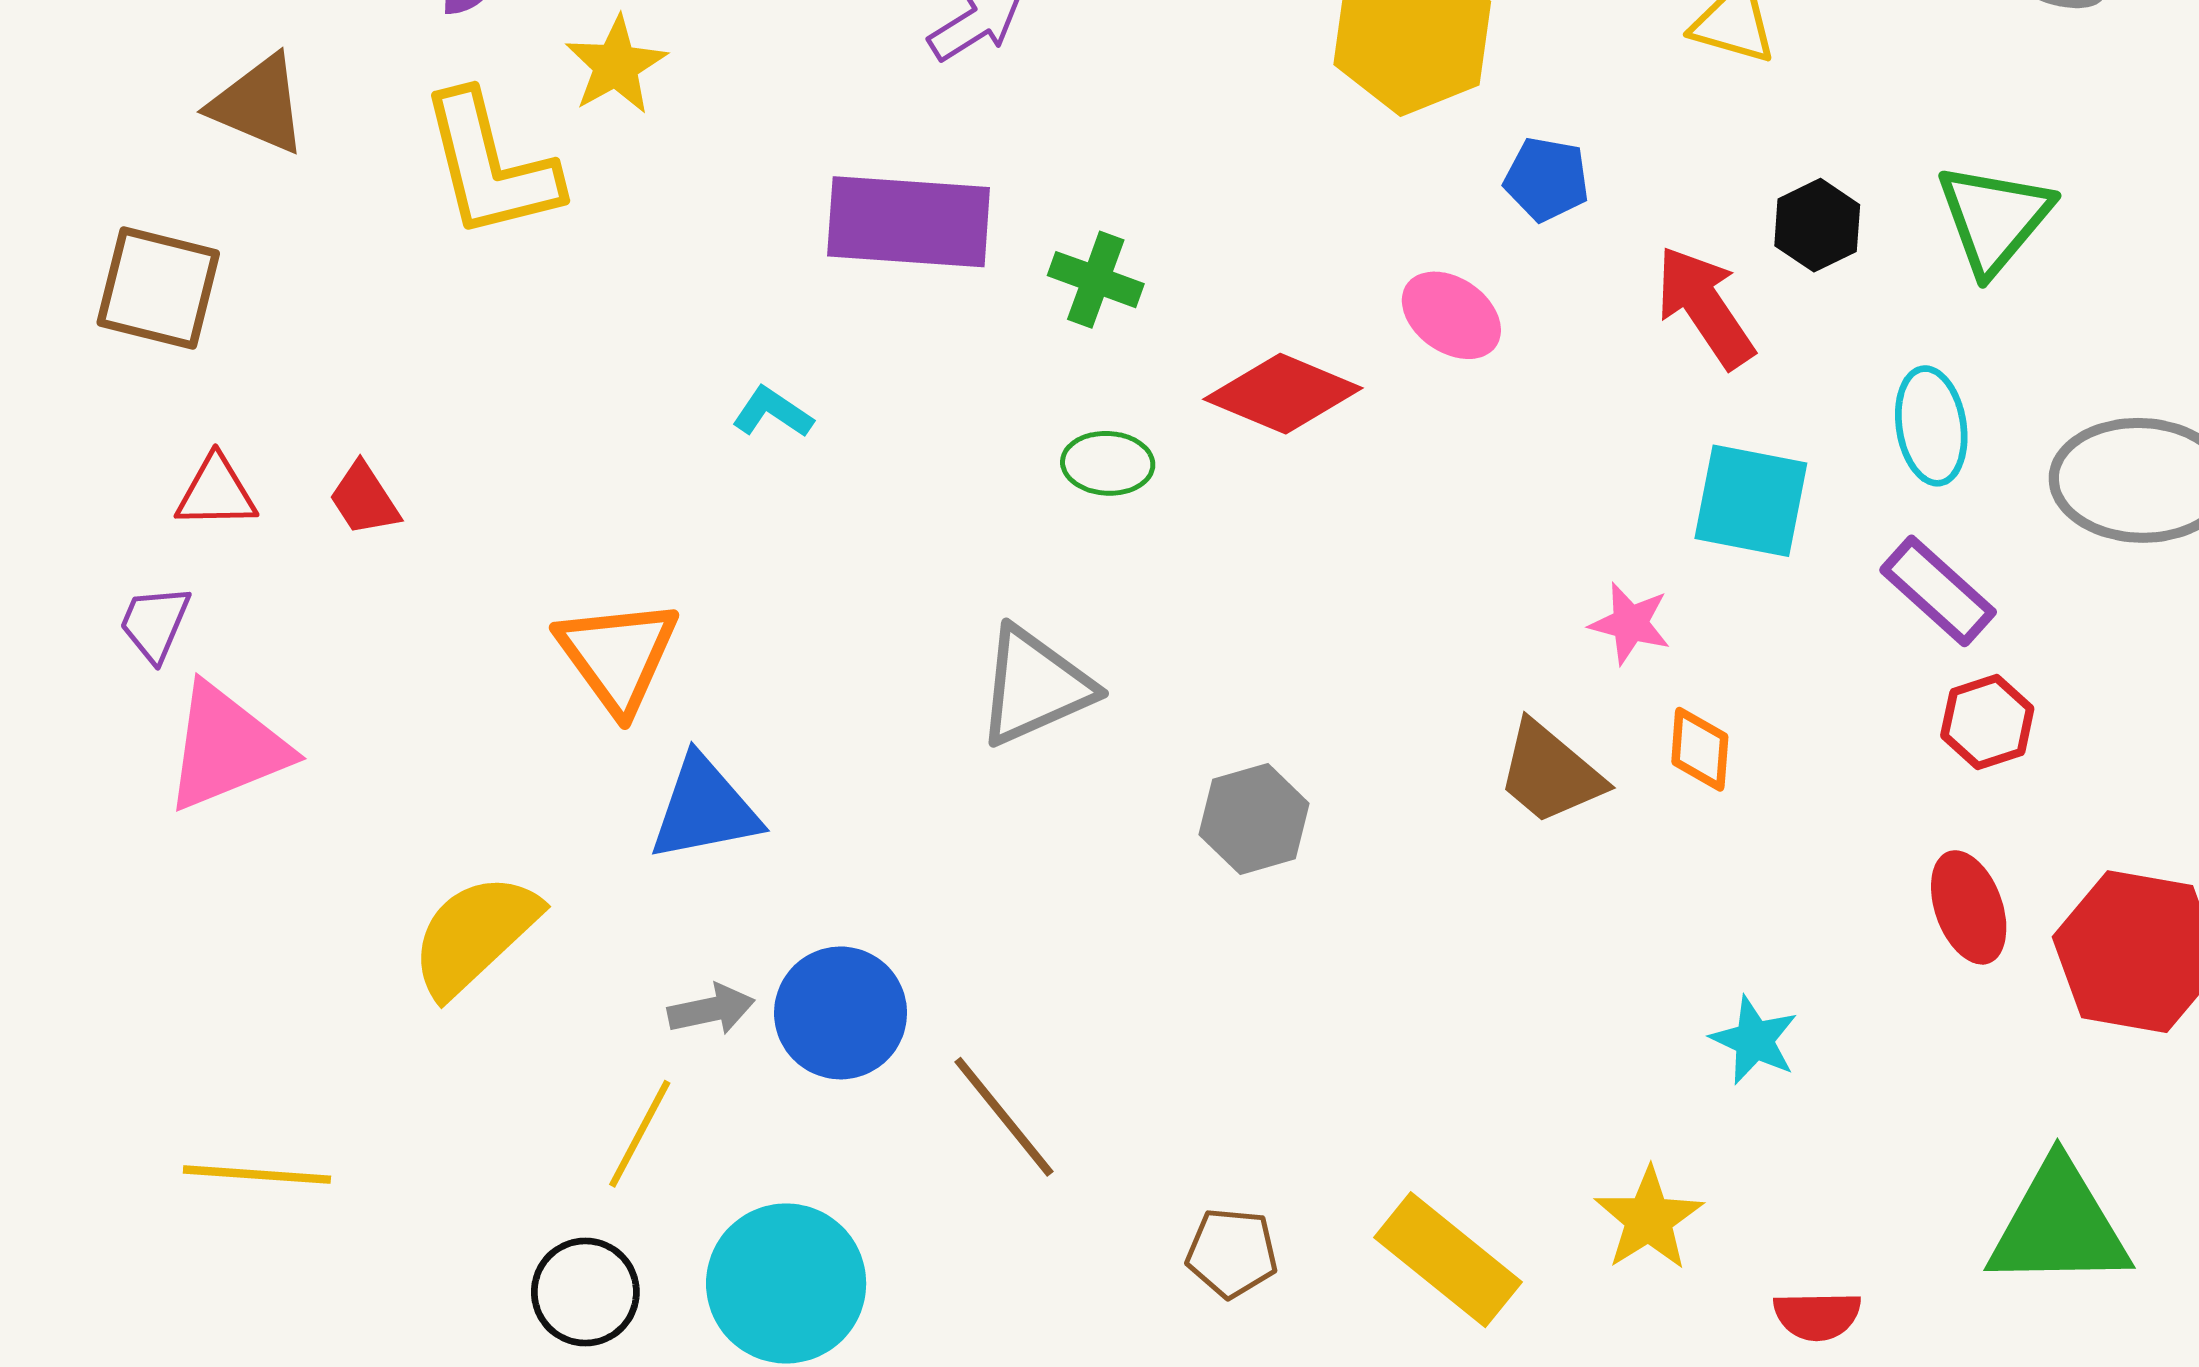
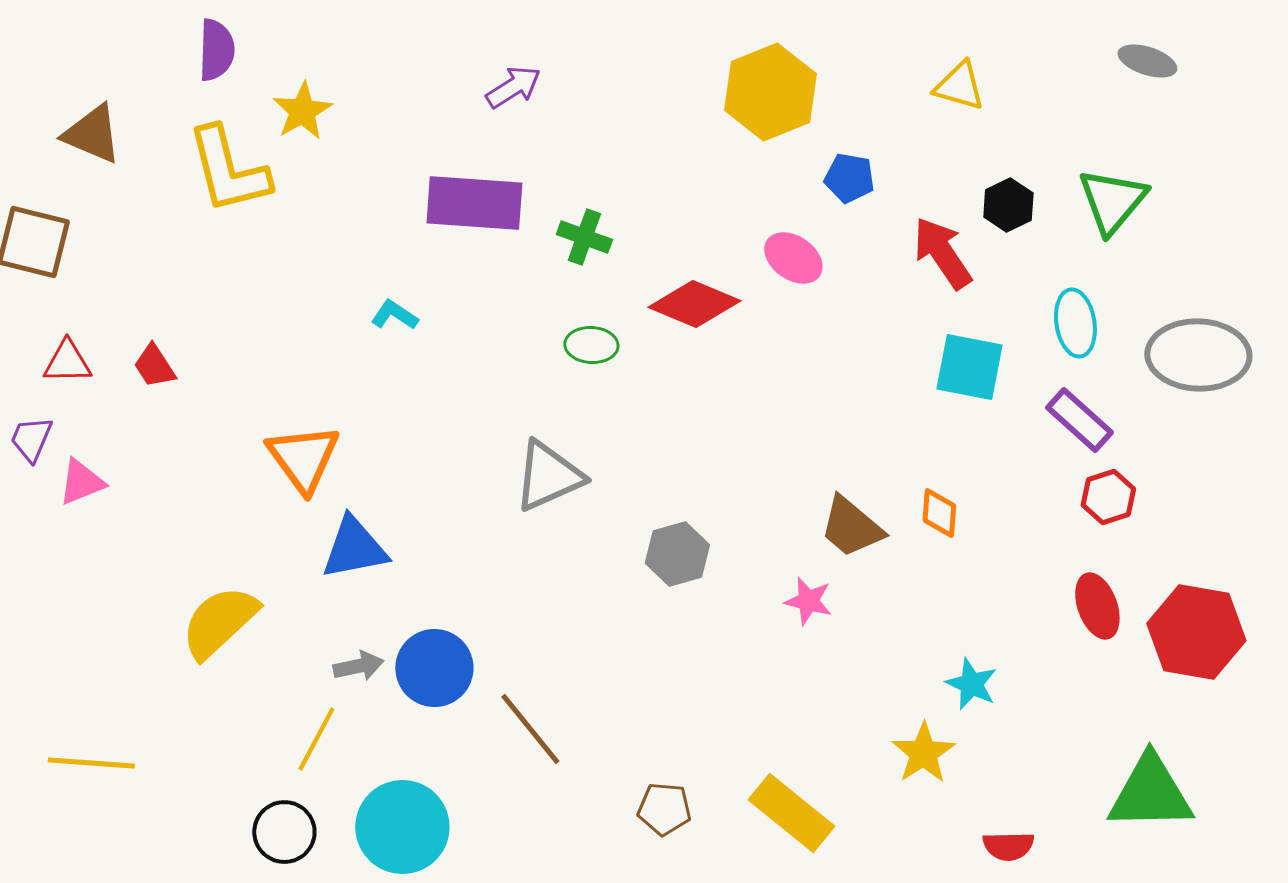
pink star: (1630, 623) -> (808, 601), moved
pink triangle: (226, 748) -> (81, 482), moved, size x0.6
yellow star: (1649, 1219) -> (923, 753), moved

